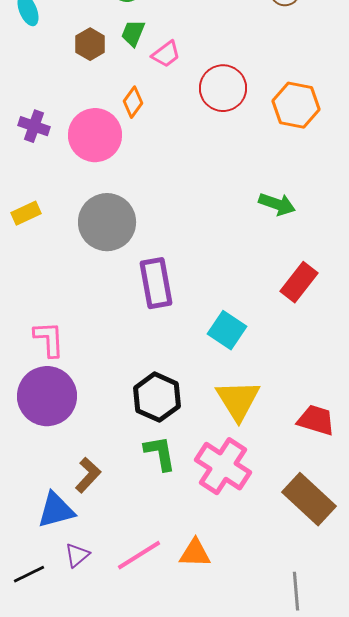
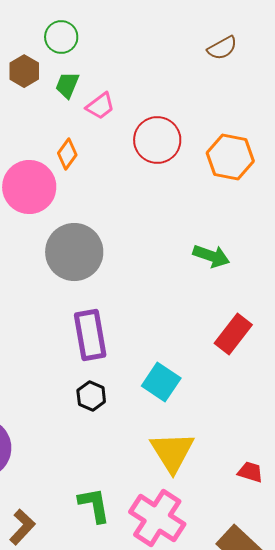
brown hexagon: (90, 44) -> (24, 71), moved
gray circle: (107, 222) -> (74, 252), moved
black hexagon: (157, 397) -> (91, 396), moved, size x0.6
red trapezoid: (316, 420) -> (250, 472), size x0.7

